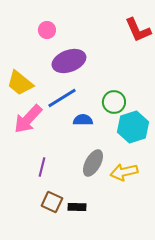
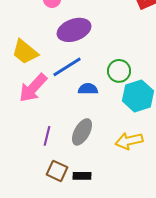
gray ellipse: (93, 163) -> (82, 132), moved

